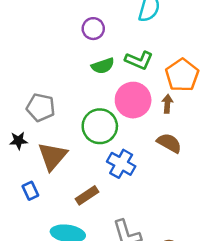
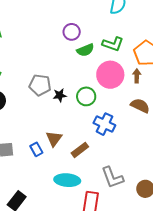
purple circle: (93, 29) -> (72, 32), moved
green circle: (100, 126) -> (86, 96), size x0.7
black star: (18, 141) -> (60, 95), moved
brown triangle: (52, 156) -> (54, 139), moved, size x0.7

